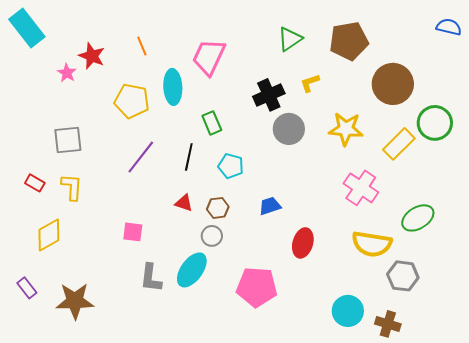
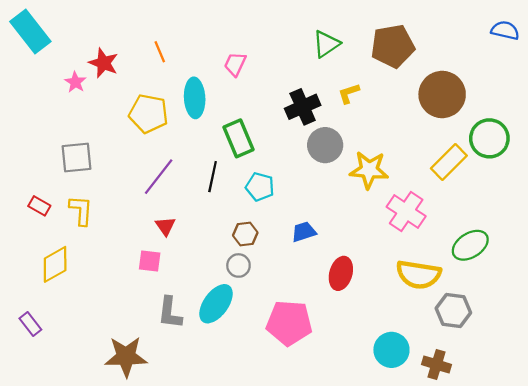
pink trapezoid: (209, 57) -> (235, 64), size x0.6
green rectangle: (212, 123) -> (238, 138), size x1.4
yellow star: (346, 129) -> (369, 170), moved
red triangle: (184, 203) -> (165, 226), moved, turned 36
brown star: (75, 301) -> (126, 357), moved

